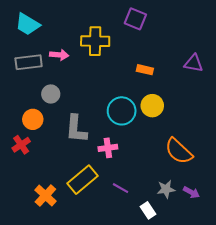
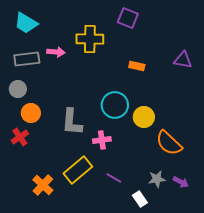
gray circle: (51, 94) -> (18, 89), moved
yellow circle: (152, 106) -> (144, 117), moved

